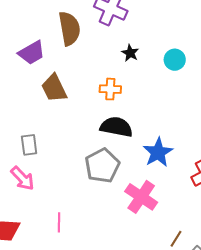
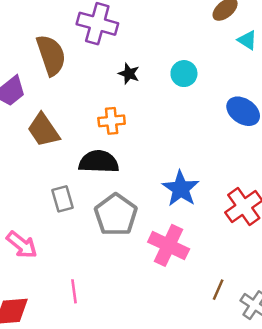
black semicircle: (116, 127) -> (99, 162), moved
gray rectangle: (29, 145) -> (62, 199), moved

